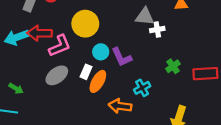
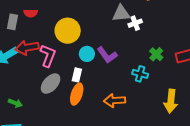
pink L-shape: (60, 46) -> (48, 56), turned -35
orange ellipse: (98, 81) -> (77, 94), moved
cyan cross: (142, 88) -> (140, 74), moved, turned -35

